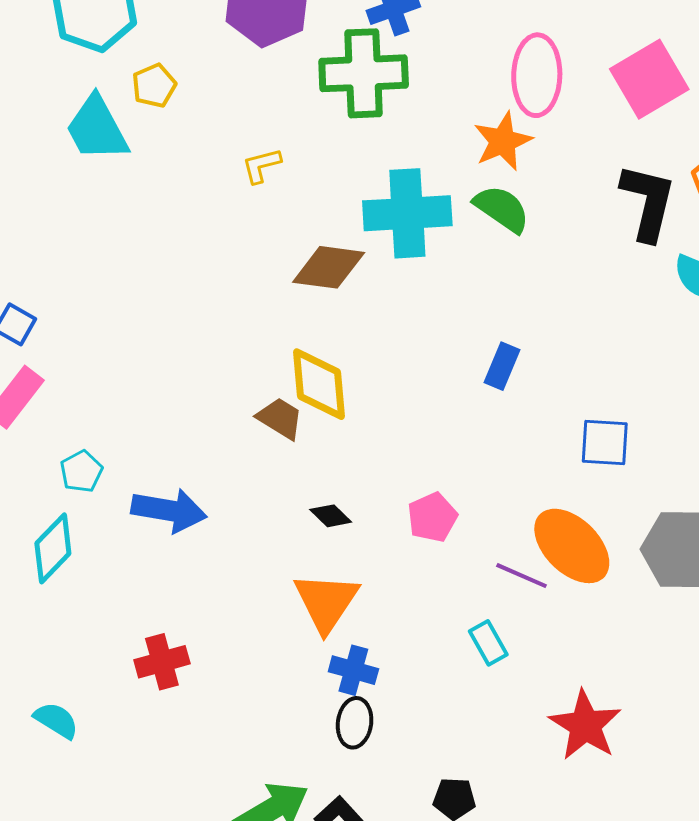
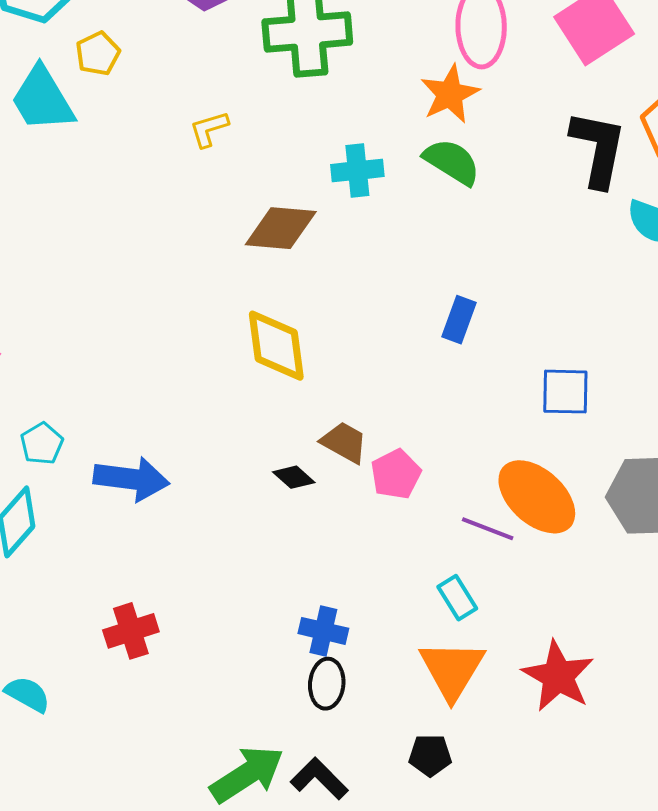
cyan cross: (407, 213) -> (357, 171), size x0.6
brown trapezoid: (280, 418) -> (344, 442), moved
orange triangle: (326, 602) -> (452, 670), moved

